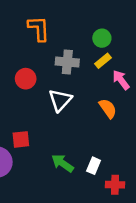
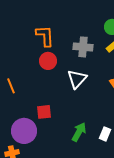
orange L-shape: (39, 29) -> (45, 36), moved
green arrow: (63, 163) -> (79, 132), turned 84

